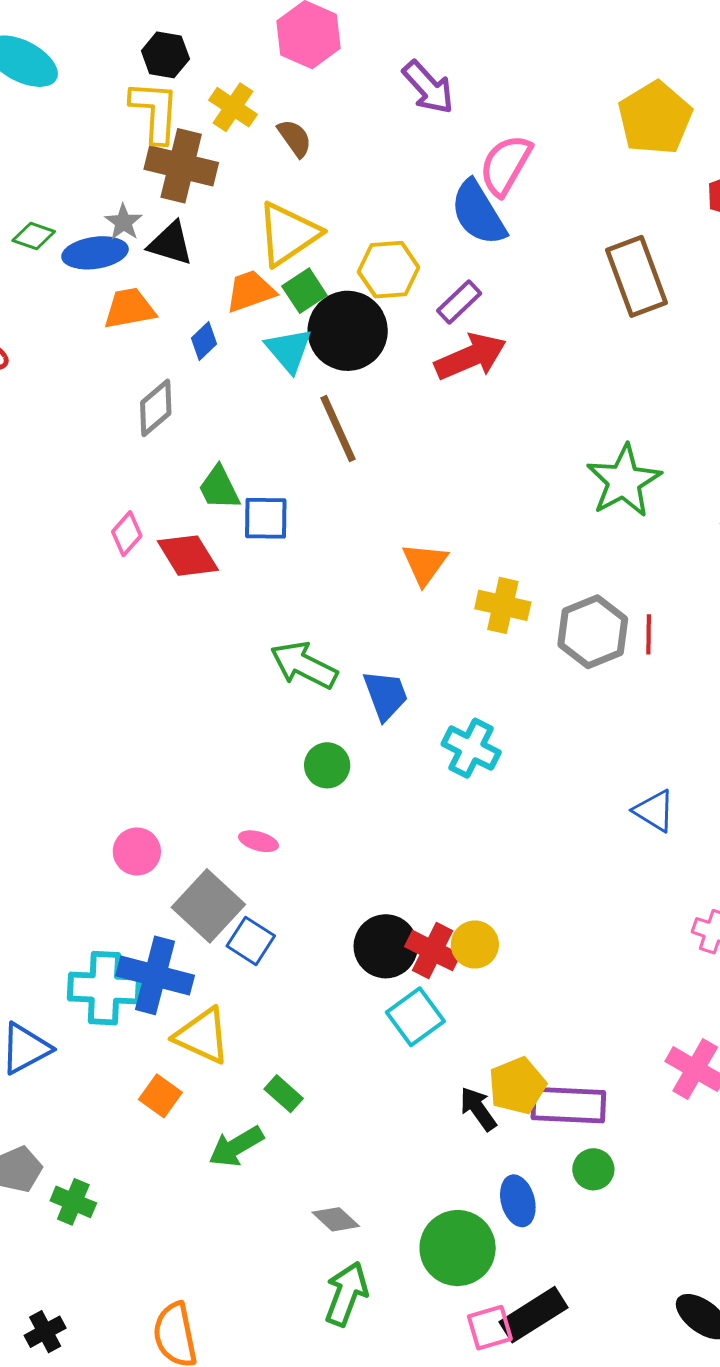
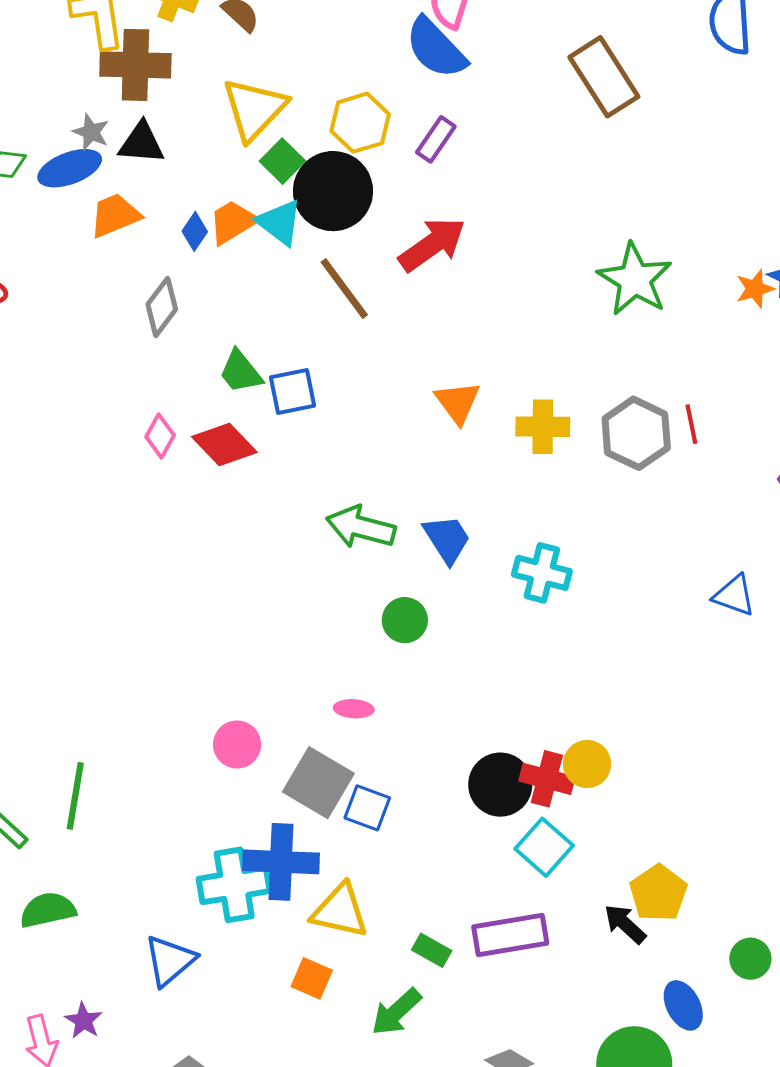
orange trapezoid: (250, 291) -> (233, 222), moved
red arrow: (471, 357) -> (432, 244), moved
purple rectangle: (568, 1105) -> (510, 935), moved

